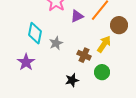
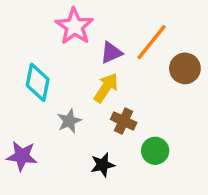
gray star: (56, 43) -> (69, 121), moved
yellow arrow: (104, 44) -> (106, 88), moved
purple star: (26, 62) -> (22, 156), moved, turned -30

